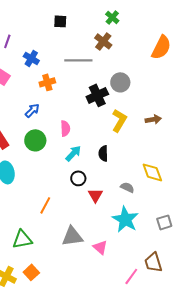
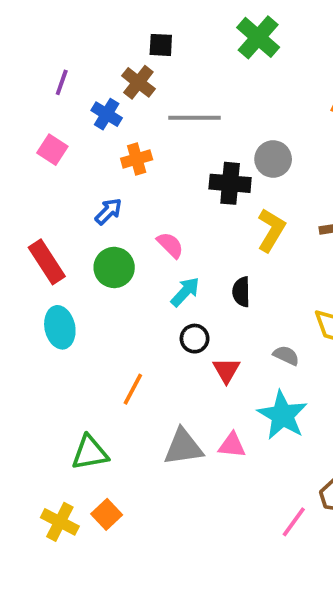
green cross: (112, 17) -> (258, 37), size x1.6
brown cross: (103, 41) -> (138, 82), moved
black cross: (97, 95) -> (230, 183), turned 30
pink semicircle: (65, 128) -> (170, 245), turned -42
pink triangle: (100, 247) -> (232, 445), moved, turned -35

